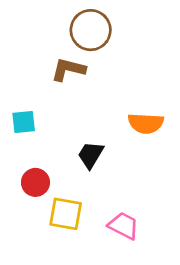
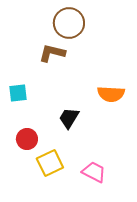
yellow square: (66, 214) -> (50, 163), turned -36

